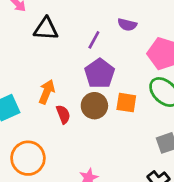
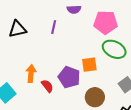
purple pentagon: (100, 73) -> (69, 77), moved
brown circle: (94, 106) -> (95, 97), moved

